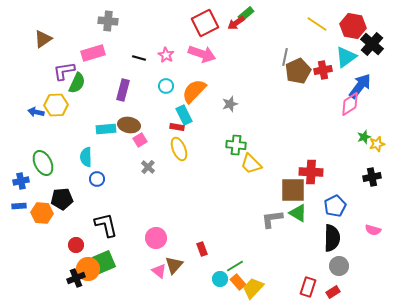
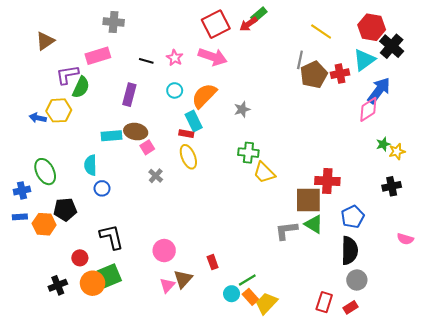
yellow line: (317, 24) -> (321, 31), moved
pink semicircle: (373, 230) -> (405, 239), moved
pink triangle: (159, 271) -> (167, 285), turned 35
black cross: (76, 278) -> (58, 285), moved

